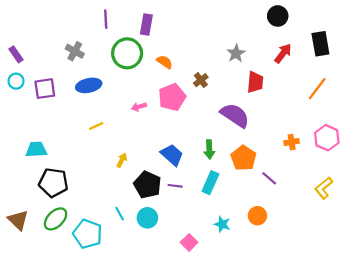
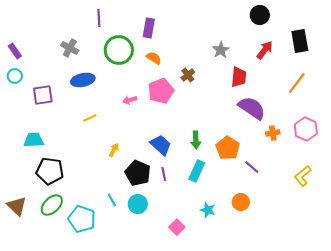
purple rectangle: (146, 25) -> (149, 28), moved
purple square: (45, 89) -> (43, 95), moved
purple semicircle: (235, 115) -> (252, 108), moved
purple line: (175, 186) -> (164, 174), turned 72

